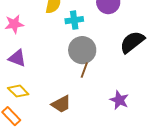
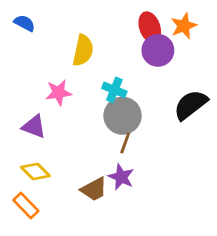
cyan cross: (74, 20) -> (114, 90), moved, turned 30
pink star: (14, 24) -> (59, 93), moved
purple star: (119, 100) -> (121, 177), moved

